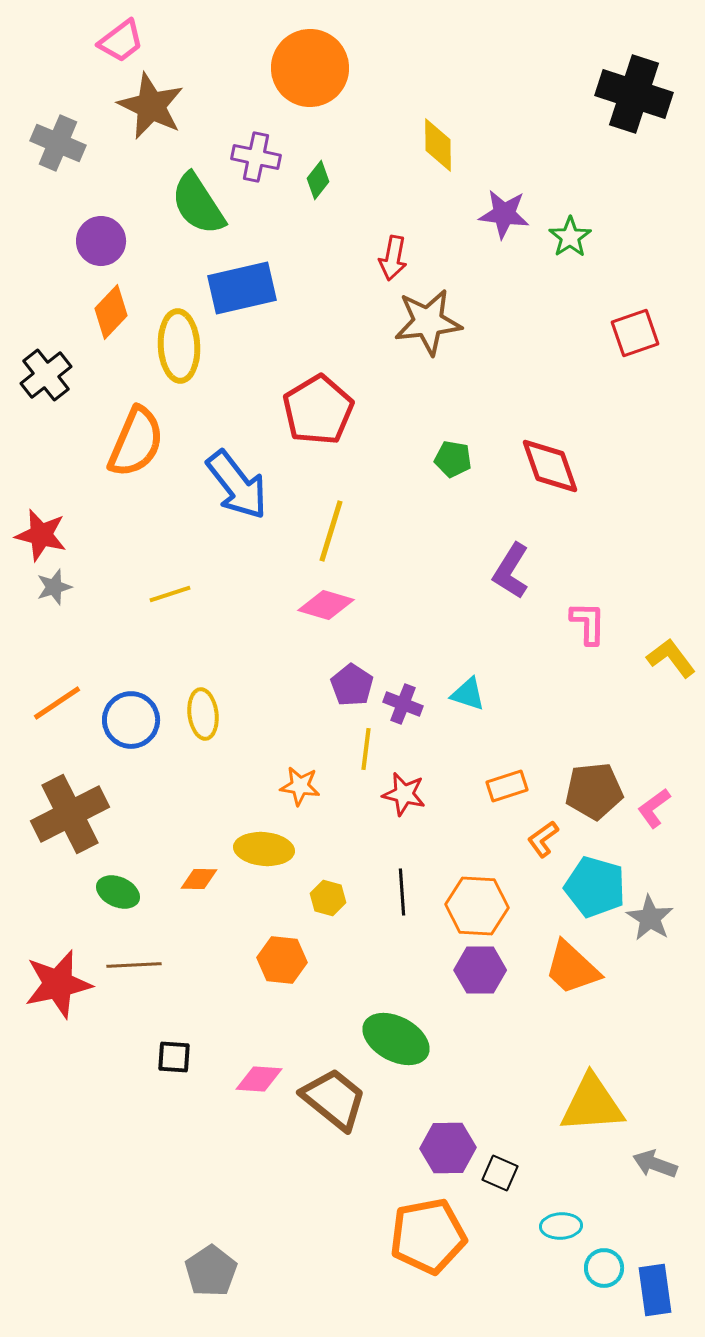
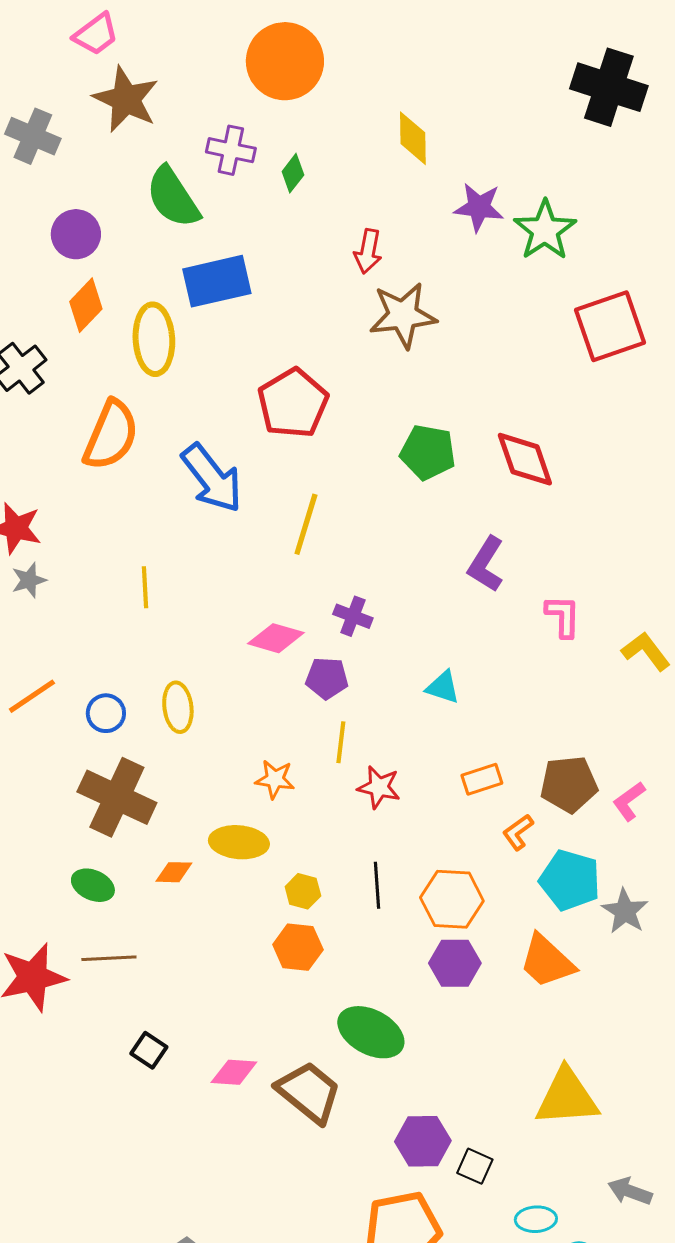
green star: (570, 237) -> (545, 230), size x1.5
red square: (635, 333) -> (610, 326), size x1.5
green pentagon: (453, 459) -> (428, 452), size x1.5
yellow line: (170, 594) -> (145, 587), turned -75
pink diamond: (326, 605) -> (276, 638), moved
purple pentagon: (352, 685) -> (327, 678), turned -30
purple cross: (403, 704) -> (353, 616), moved
blue circle: (131, 720) -> (106, 713), size x0.7
brown cross: (70, 814) -> (117, 797), moved, turned -38
orange hexagon: (282, 960) -> (298, 947), moved
black square: (174, 1057) -> (149, 1050), turned 30
gray arrow: (655, 1164) -> (630, 1191), moved

